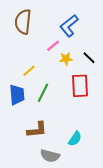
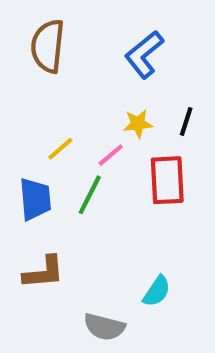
pink line: (53, 46) -> (111, 155), moved
black line: (89, 58) -> (186, 122), turned 64
brown L-shape: (37, 130) -> (44, 272), moved

